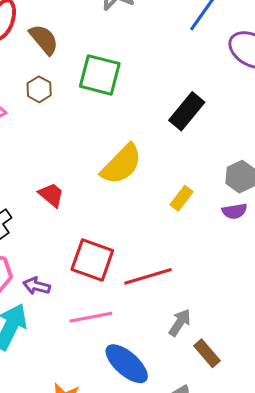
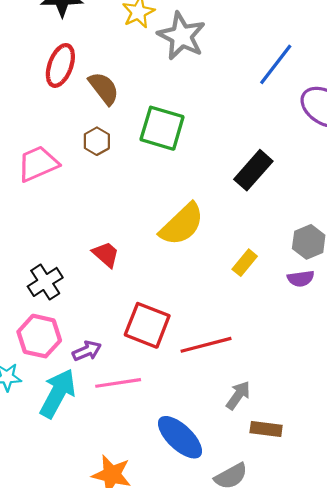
purple arrow: (37, 286) -> (87, 351), turned 140
pink line: (91, 317) -> (118, 383), moved
brown rectangle: (207, 353) -> (266, 429), turned -44

